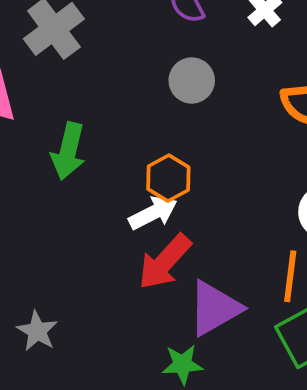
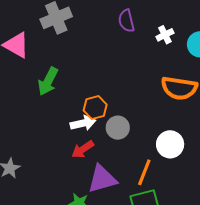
gray circle: (192, 80) -> (118, 128), moved
red arrow: (165, 262) -> (83, 149), size x0.7

